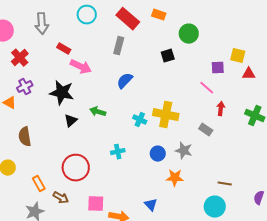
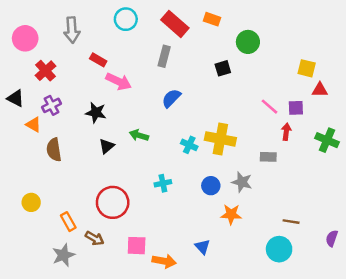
purple square: (218, 68) -> (296, 108), moved
black star: (62, 93) -> (96, 113), size x0.7
gray rectangle: (206, 130) -> (268, 157), turned -32
brown semicircle: (25, 137) -> (54, 150), moved

